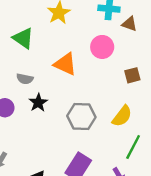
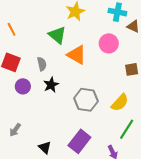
green triangle: (23, 38) -> (57, 35), moved
gray semicircle: (25, 79) -> (42, 64), turned -120

